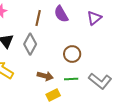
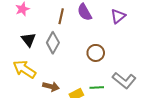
brown arrow: (45, 76) -> (51, 87), moved
green line: (71, 79) -> (97, 88), moved

